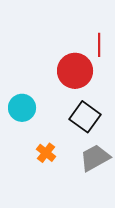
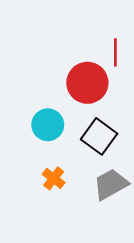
cyan circle: (22, 108) -> (48, 125), moved

